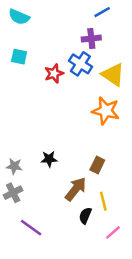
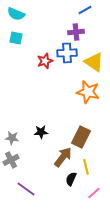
cyan square: (19, 57) -> (16, 38), moved
blue cross: (80, 64) -> (67, 53), turned -36
brown rectangle: (97, 165) -> (81, 137), size x1.5

